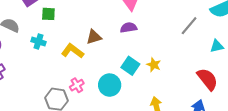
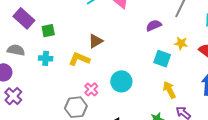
purple semicircle: (129, 28) -> (154, 25), moved
yellow star: (154, 65) -> (181, 43), moved
cyan square: (130, 66) -> (162, 59), moved

